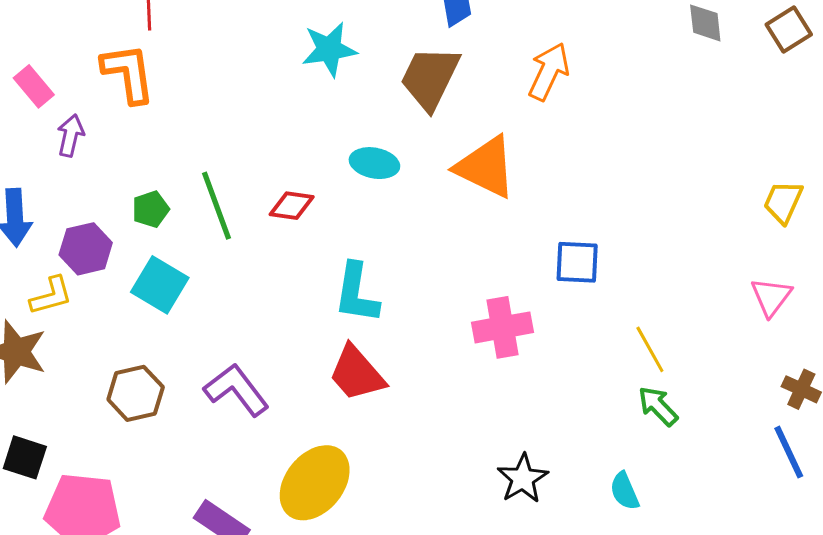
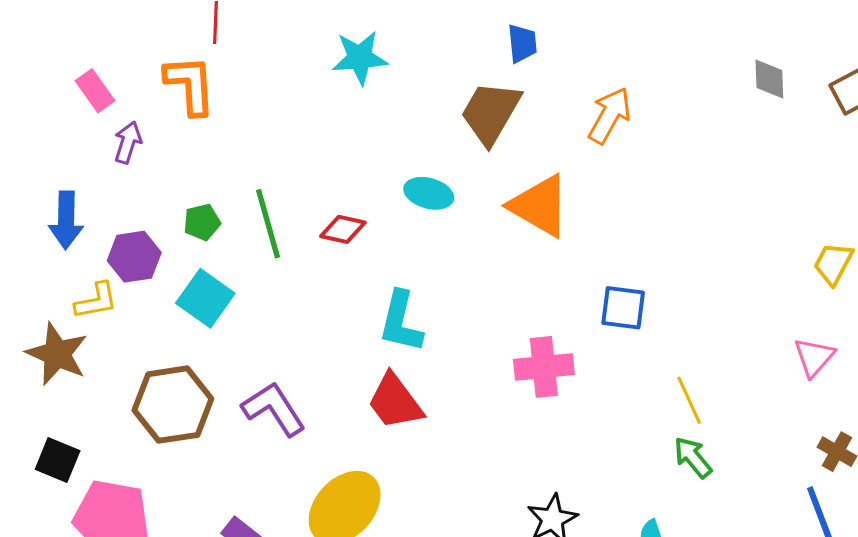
cyan star: (329, 49) -> (360, 58), moved
brown hexagon: (136, 393) -> (173, 405), size x1.4

